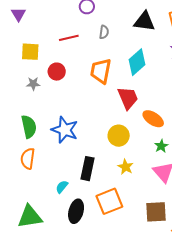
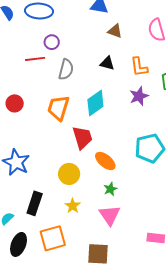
black triangle: (144, 21) -> (107, 63), size x0.7
gray semicircle: (104, 32) -> (66, 69), size x1.5
red line: (69, 38) -> (35, 59), moved

